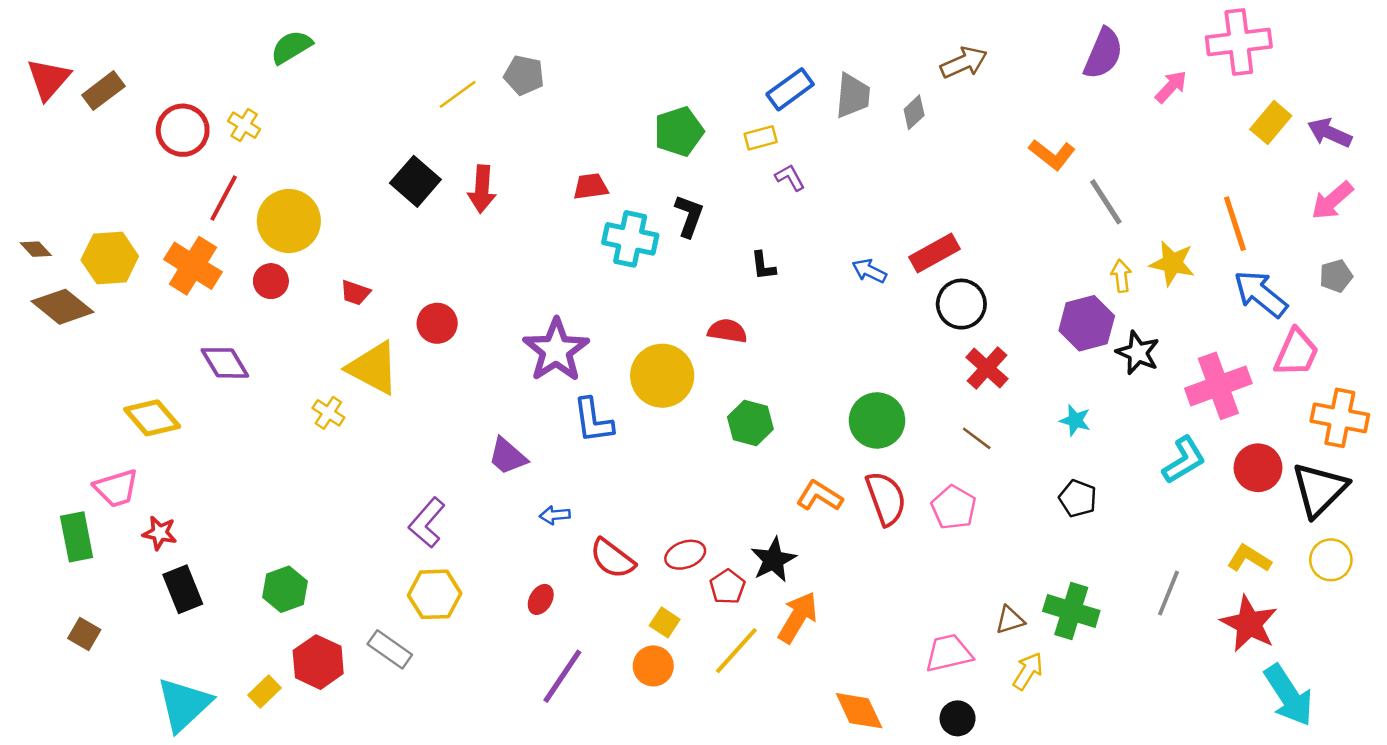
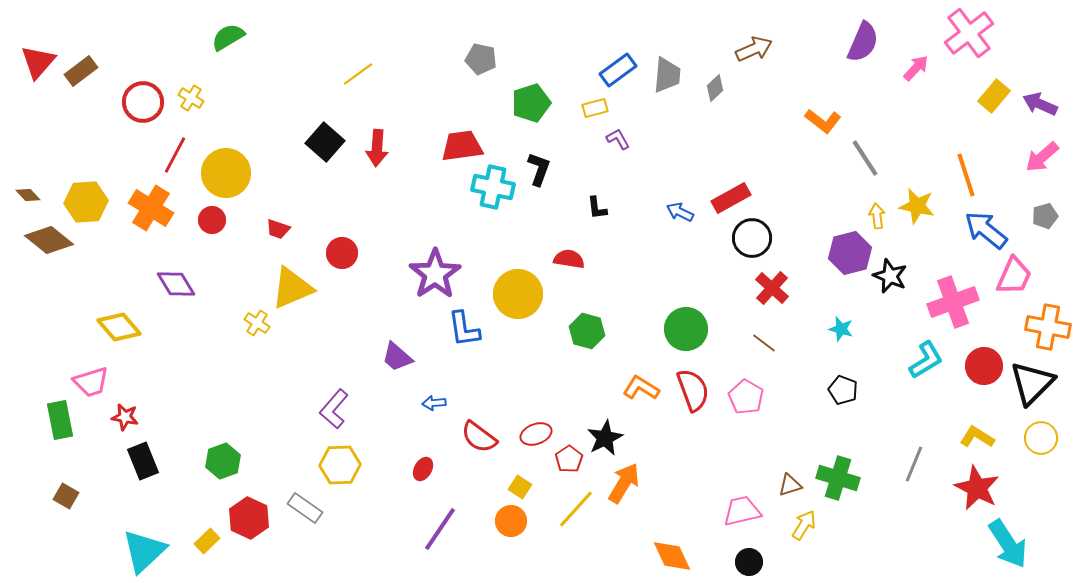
pink cross: (1239, 42) -> (969, 33), turned -30
gray pentagon: (524, 75) -> (481, 59), moved
red trapezoid: (591, 186) -> (462, 146), size x1.5
yellow triangle: (373, 368) -> (292, 288), turned -51

